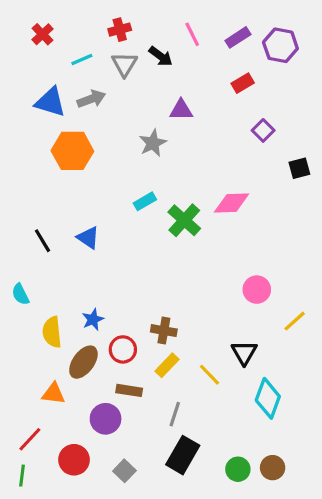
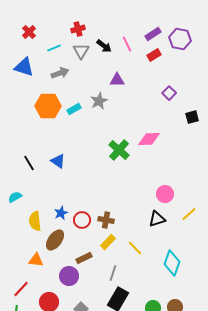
pink line: (192, 34) -> (127, 44), moved
red rectangle: (243, 83) -> (154, 55), moved
blue triangle: (50, 102) -> (24, 67), moved
cyan rectangle: (145, 201) -> (74, 109), moved
cyan semicircle: (20, 294) -> (15, 197), turned 88
red circle: (123, 349) -> (82, 220), moved
black triangle: (244, 353) -> (157, 219), moved, turned 42
brown rectangle: (129, 390) -> (84, 258), turned -35

